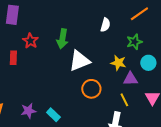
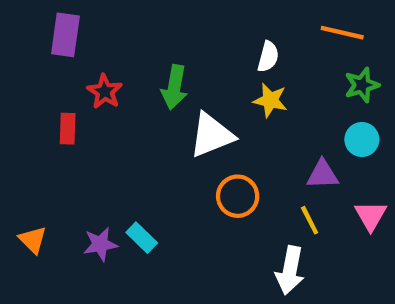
orange line: (139, 14) -> (342, 33), turned 48
green star: (134, 42) -> (362, 85), moved
yellow star: (118, 63) -> (270, 100), moved
cyan rectangle: (53, 115) -> (142, 238), moved

